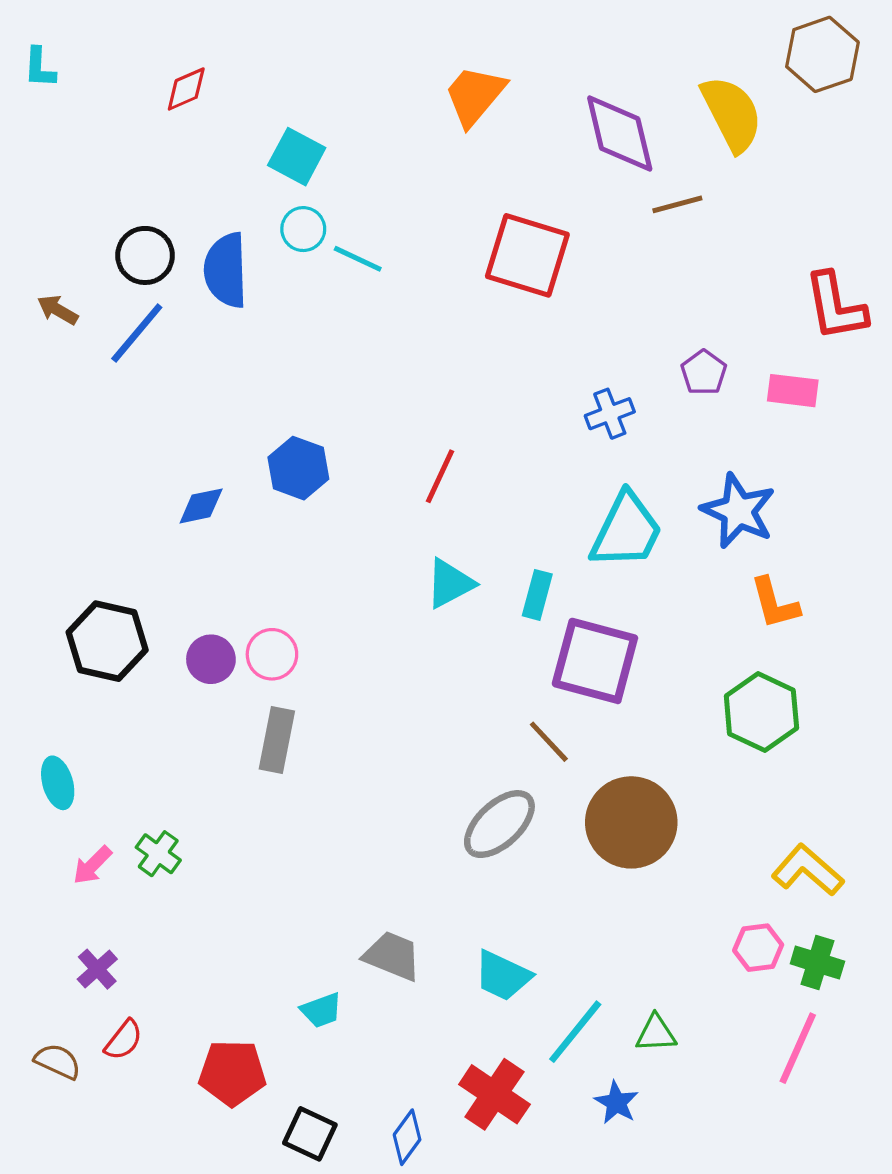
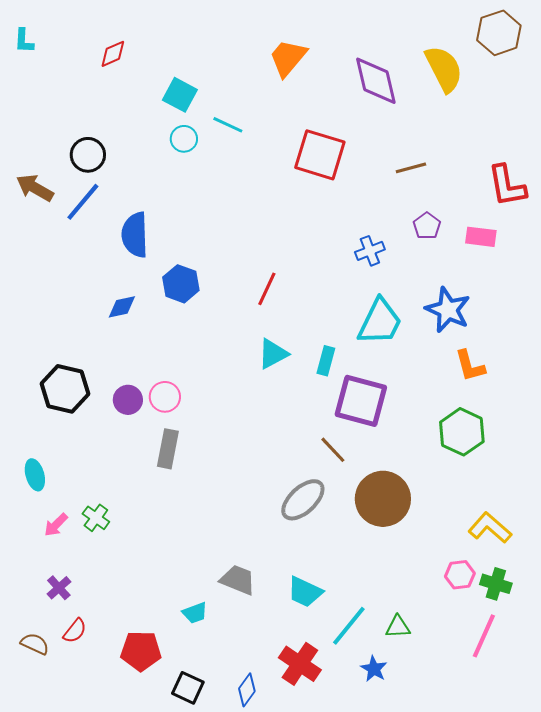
brown line: (677, 204) -> (411, 168), moved
cyan line: (358, 259) -> (228, 125), moved
blue semicircle: (226, 270) -> (135, 235), moved
brown arrow: (58, 310) -> (35, 188), size x1.5

